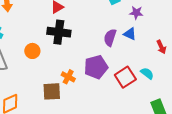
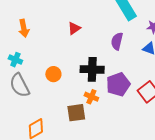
black cross: (59, 32) -> (92, 69), moved
purple semicircle: (110, 38) -> (117, 41), moved

